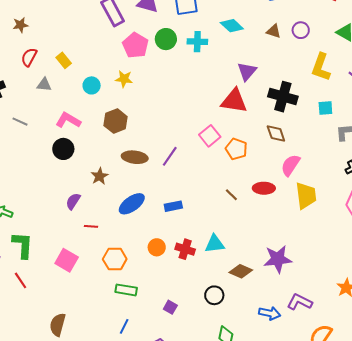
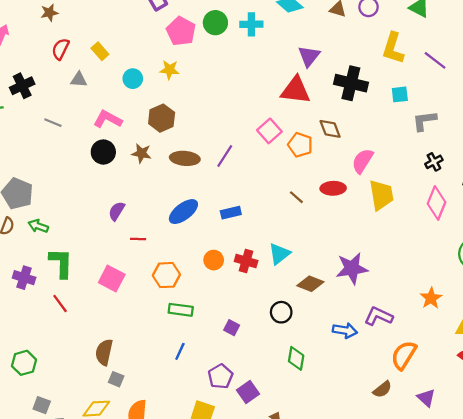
brown diamond: (276, 134) -> (330, 129), moved
brown star: (100, 176) -> (141, 153), moved, turned -30
cyan triangle: (215, 244) -> (279, 254), turned -30

